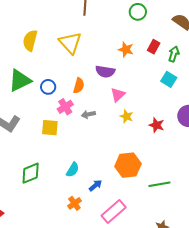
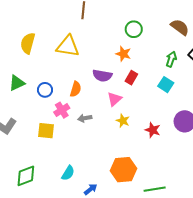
green circle: (138, 12) -> (134, 29), moved
yellow triangle: (70, 43) -> (68, 46), turned -40
red rectangle: (154, 47) -> (131, 78), moved
green triangle: (20, 80) -> (17, 83), size x0.7

